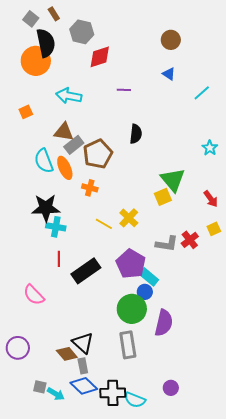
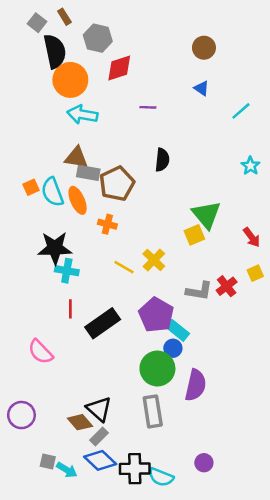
orange circle: (36, 61) -> (70, 80), moved
orange square: (26, 112) -> (31, 187), moved
gray rectangle: (74, 145) -> (88, 173), turned 48
cyan star: (210, 148) -> (250, 166), moved
gray rectangle: (83, 366) -> (99, 436), turned 56

